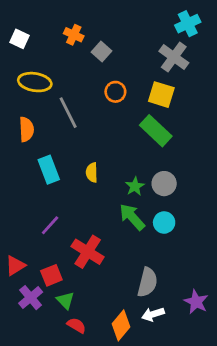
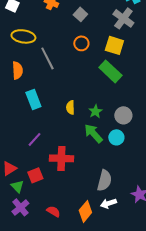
gray square: (102, 51) -> (80, 14), moved
yellow semicircle: (92, 172) -> (70, 107), moved
gray circle: (164, 184) -> (123, 115), moved
red cross: (88, 252) -> (61, 158), turned -30
purple cross: (31, 298) -> (20, 207), moved
green triangle: (65, 300) -> (17, 186), moved

